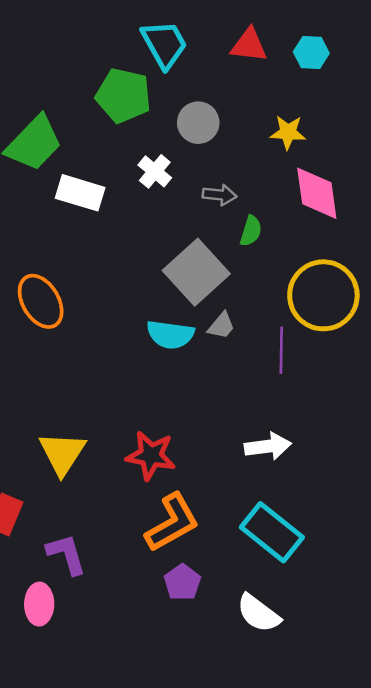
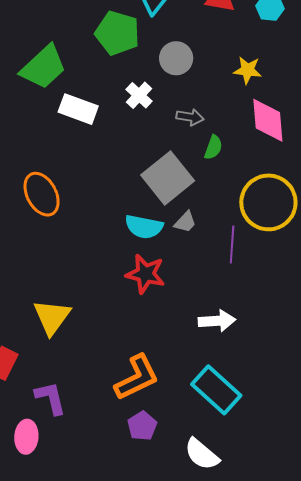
red star: (151, 455) -> (145, 274), moved

